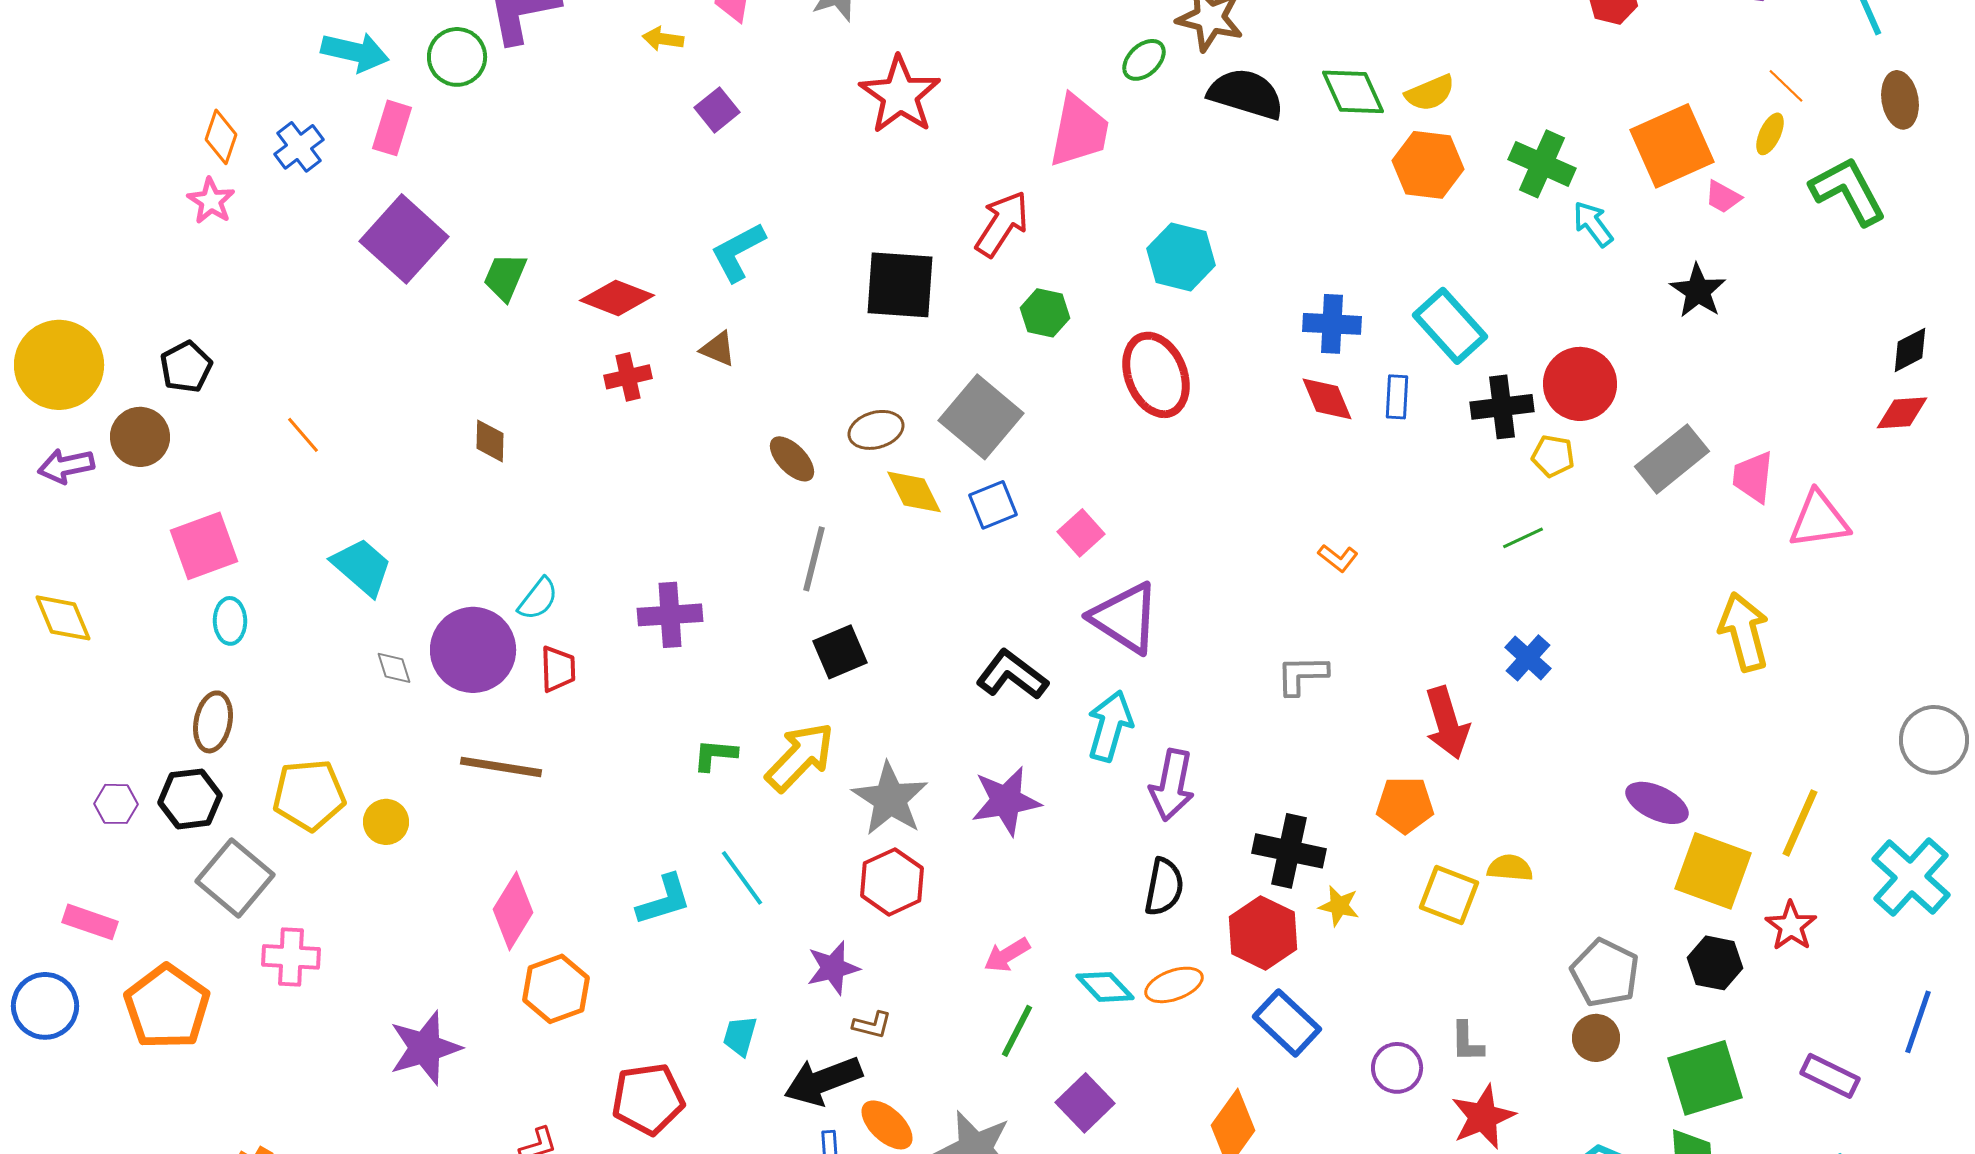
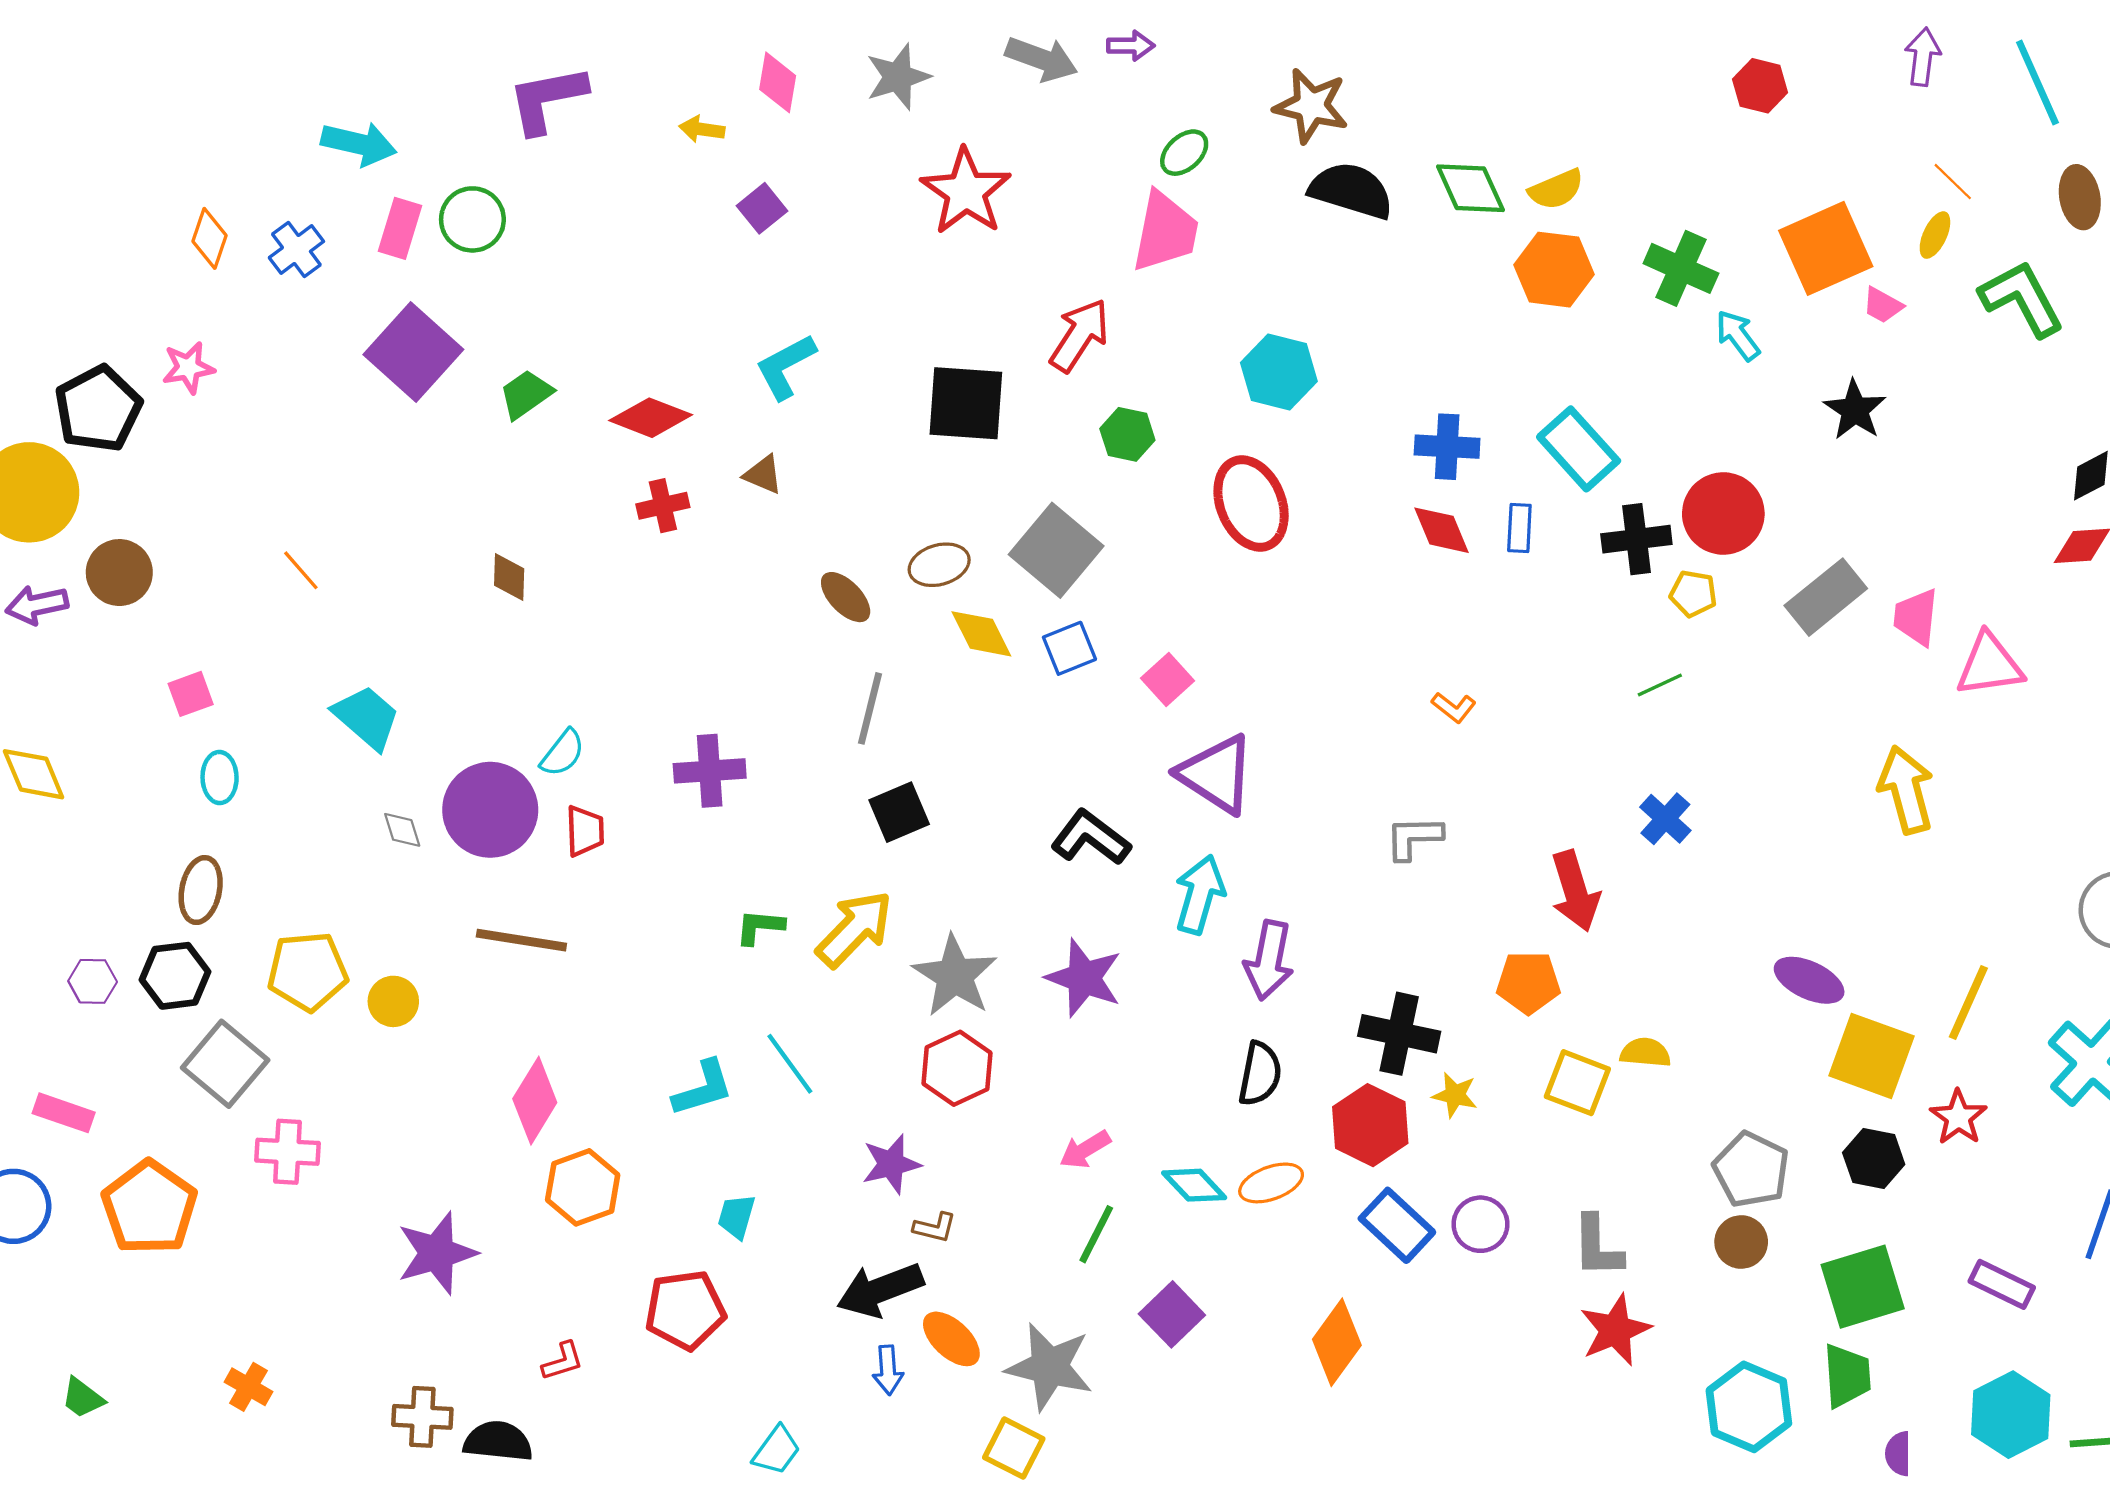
green circle: (457, 57) -> (472, 219), moved
green ellipse: (1144, 60) -> (1184, 153), moved
pink star: (211, 201) -> (188, 368), moved, turned 30
green trapezoid: (505, 277) -> (526, 394), turned 32
black pentagon: (186, 367) -> (98, 409), moved, size x1.5
pink square: (204, 546) -> (191, 694), size x0.6
purple star: (1006, 801) -> (1084, 978), turned 30
cyan trapezoid: (740, 1036) -> (736, 1216), moved
gray L-shape: (1467, 1042) -> (1597, 1246), size x1.4
purple circle: (1397, 1068) -> (1480, 1224), moved

